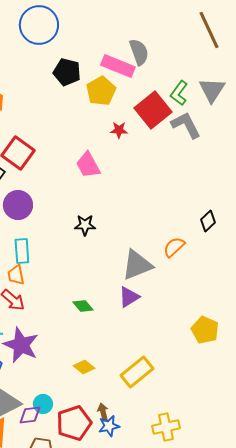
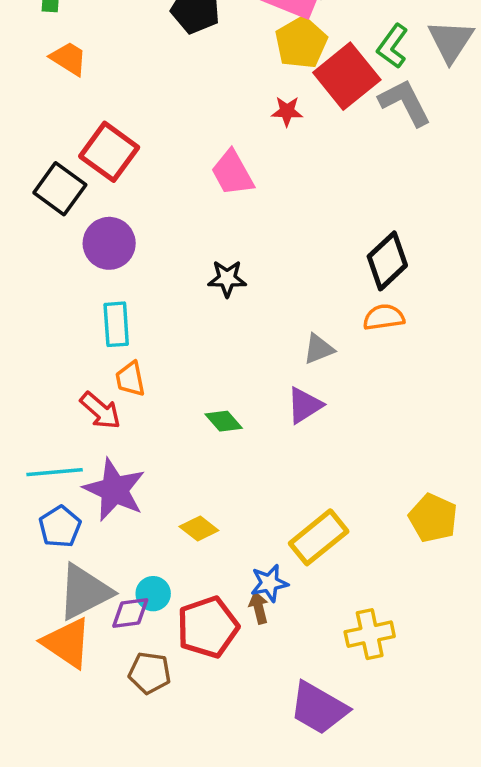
yellow pentagon: (101, 91) -> (301, 43), moved
black diamond: (208, 221) -> (387, 261), moved, size x1.5
orange semicircle: (174, 247) -> (384, 317), turned 35
gray triangle: (137, 265) -> (319, 349), size x0.6
orange trapezoid: (16, 275) -> (130, 379), moved
yellow pentagon: (205, 330) -> (433, 518), moved
yellow diamond: (84, 367) -> (199, 529), moved
blue star: (109, 426) -> (269, 583), moved

